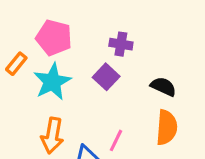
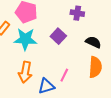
purple cross: (121, 44) -> (77, 13), moved
cyan star: (52, 82) -> (25, 39), turned 30

